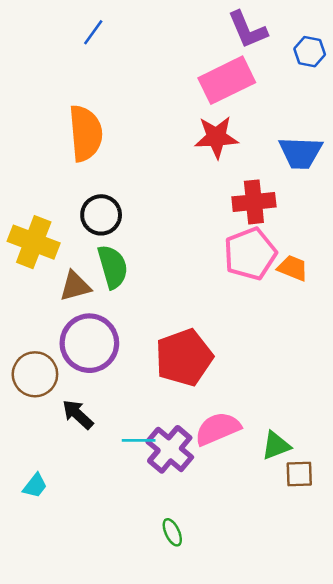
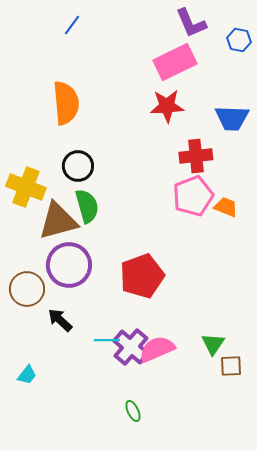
brown triangle: (75, 286) -> (58, 221), size x1.6
pink semicircle: (218, 429) -> (157, 349), moved
green triangle: (276, 446) -> (213, 344), turned -35

